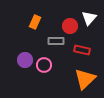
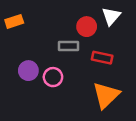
orange rectangle: (35, 22) -> (14, 21), moved, turned 48

